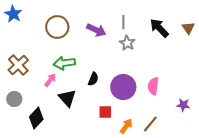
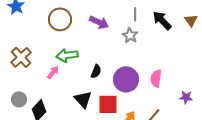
gray line: (123, 22) -> (135, 14), moved
black triangle: (67, 98) -> (83, 99), moved
gray circle: (14, 99) -> (19, 99), moved
red square: (105, 112) -> (108, 104), size x1.5

